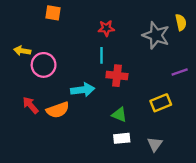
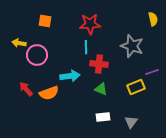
orange square: (53, 13) -> (45, 21), moved
red star: (106, 28) -> (90, 24), size x1.5
gray star: (156, 35) -> (132, 46), moved
purple line: (180, 72) -> (152, 72), moved
green triangle: (119, 115) -> (101, 89), moved

